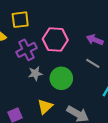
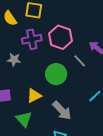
gray line: (93, 63) -> (80, 61), moved
gray star: (35, 73) -> (14, 60), moved

